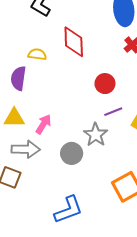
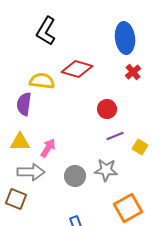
red diamond: (74, 42) -> (77, 69), turned -72
yellow semicircle: (37, 54) -> (42, 81), size x1.4
gray star: (96, 135) -> (106, 170), moved, turned -30

